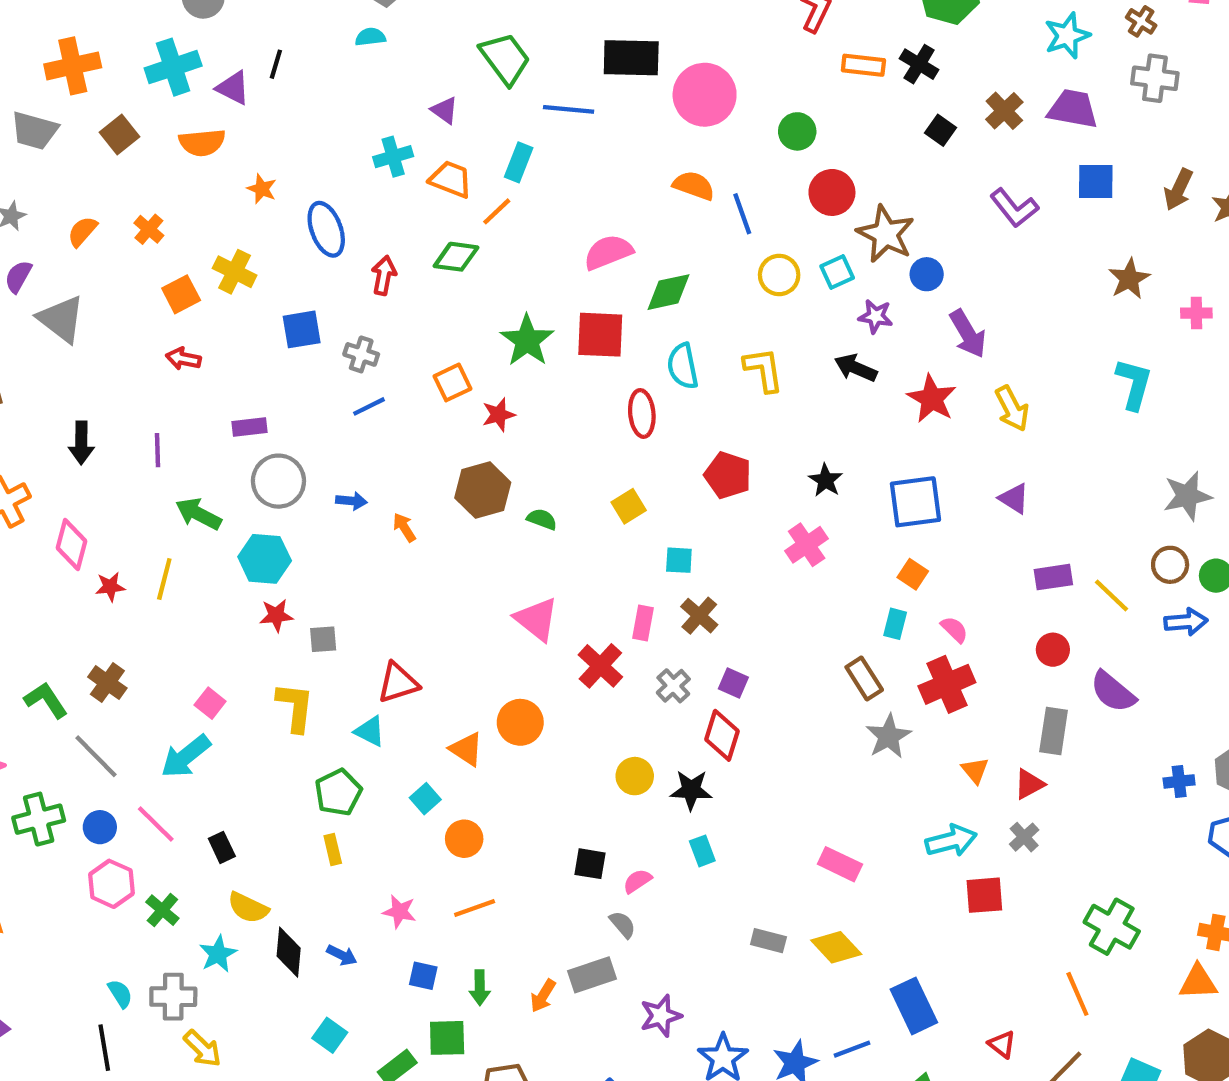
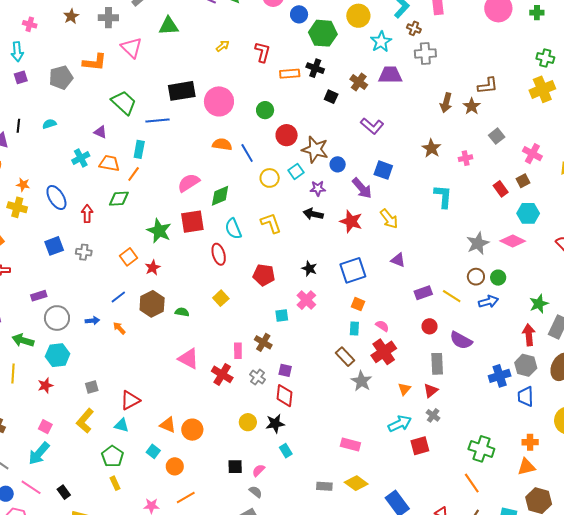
cyan semicircle: (370, 37) -> (49, 124), moved
blue square: (1096, 182) -> (383, 170), moved, turned 30
yellow cross: (235, 272) -> (17, 207), moved
blue line: (369, 406) -> (118, 297), moved
cyan square: (679, 560) -> (282, 315), moved
red star: (276, 615) -> (45, 385), moved
yellow L-shape: (295, 707) -> (85, 421), turned -135
orange circle: (520, 722) -> (192, 430), moved
orange triangle: (975, 770) -> (404, 389), turned 32
blue cross: (1179, 781) -> (500, 376), size x1.5

